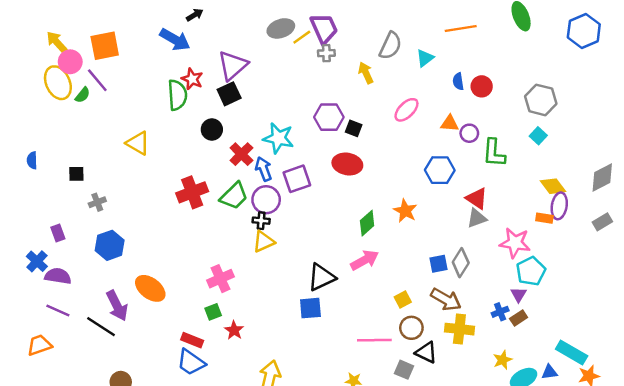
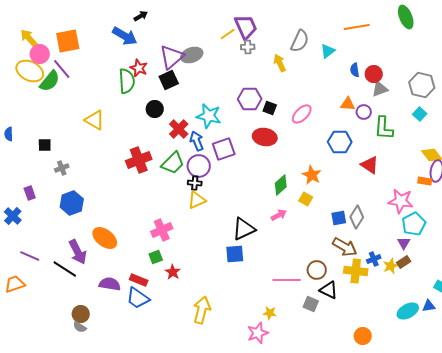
gray ellipse: (281, 28) -> (192, 55), moved
yellow ellipse: (58, 83) -> (30, 71), turned -40
green semicircle: (83, 95) -> (50, 81), size x1.6
pink ellipse: (406, 110) -> (302, 114), moved
gray triangle: (477, 218) -> (380, 89), moved
pink arrow: (365, 260) -> (279, 215), size x0.7
purple semicircle: (58, 276) -> (110, 284), moved
yellow square: (403, 299) -> (306, 199), moved, turned -32
blue cross: (500, 312) -> (374, 259), moved
yellow star: (503, 360) -> (391, 266), moved

